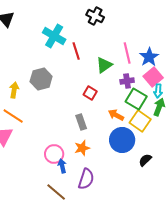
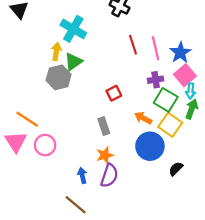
red line: (76, 51) -> (133, 45), moved
green triangle: (104, 65) -> (73, 62), moved
yellow arrow: (14, 90) -> (56, 51), moved
red square: (90, 93) -> (114, 93), turned 32
pink circle: (54, 154) -> (45, 145), moved
purple semicircle: (86, 179) -> (109, 176), moved

